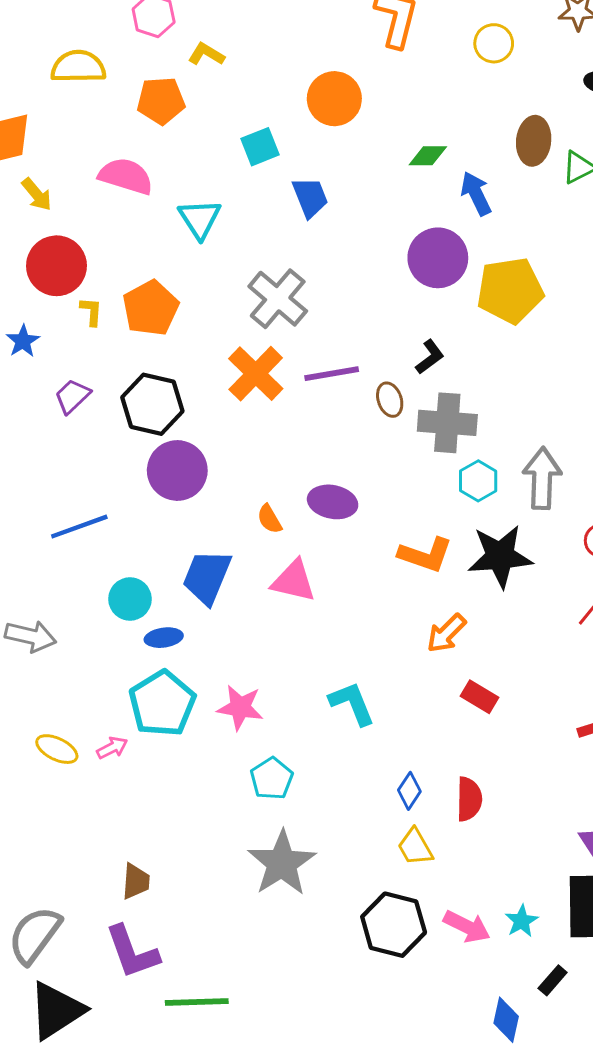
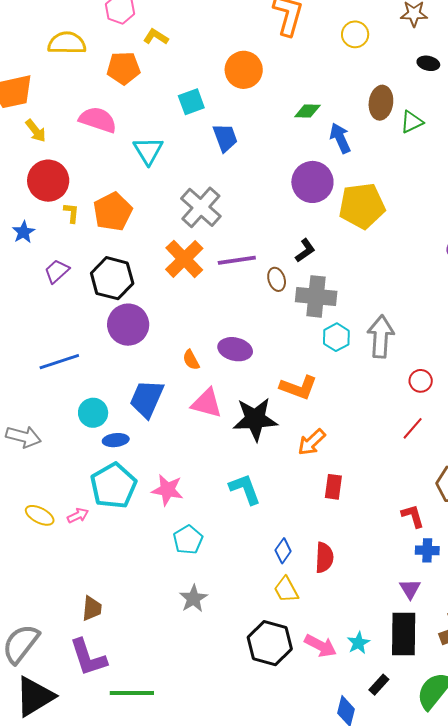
black star: (500, 556) -> (255, 419), moved
red rectangle: (479, 697) -> (333, 487), turned 65
gray star: (282, 863) -> (193, 598), size x0.6

